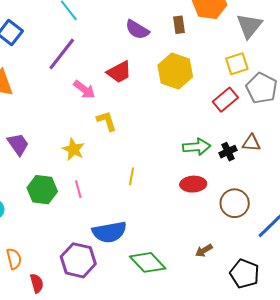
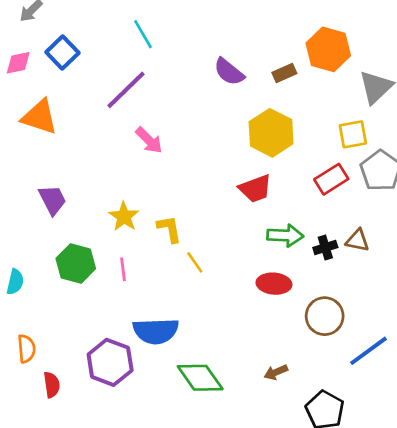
brown rectangle: (179, 25) -> (284, 73), turned 66
red trapezoid: (119, 72) -> (255, 189), moved
yellow L-shape: (107, 121) -> (169, 229), moved
yellow line: (131, 176) -> (195, 262), turned -54

